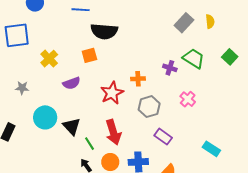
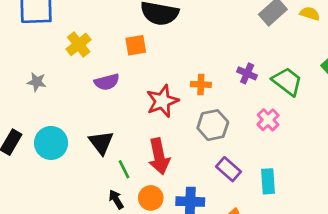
yellow semicircle: (210, 21) -> (310, 14), turned -72
green trapezoid: (193, 58) -> (287, 81), moved
cyan circle: (45, 117) -> (51, 143), moved
cyan rectangle: (211, 149) -> (268, 181), moved, turned 48

